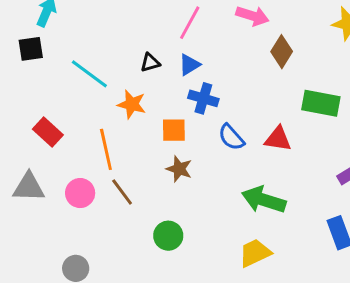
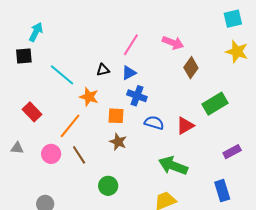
green rectangle: (321, 103) -> (215, 104), turned -45
blue semicircle: (231, 137) -> (154, 123), turned 144
red triangle: (278, 139) -> (185, 126), turned -42
orange line: (106, 149) -> (70, 126), turned 48
gray triangle: (29, 187) -> (17, 148), size x0.6

